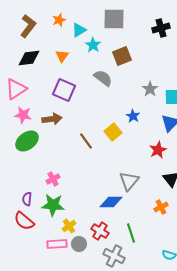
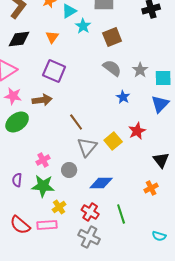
gray semicircle: (103, 78) -> (112, 68), moved
yellow square: (113, 132) -> (113, 141), moved
red star: (158, 150) -> (137, 131), moved
gray triangle: (129, 181) -> (87, 147), moved
red semicircle: (24, 221) -> (20, 225), moved
gray circle: (79, 244) -> (69, 170), moved
gray cross: (114, 256) -> (89, 237), moved

